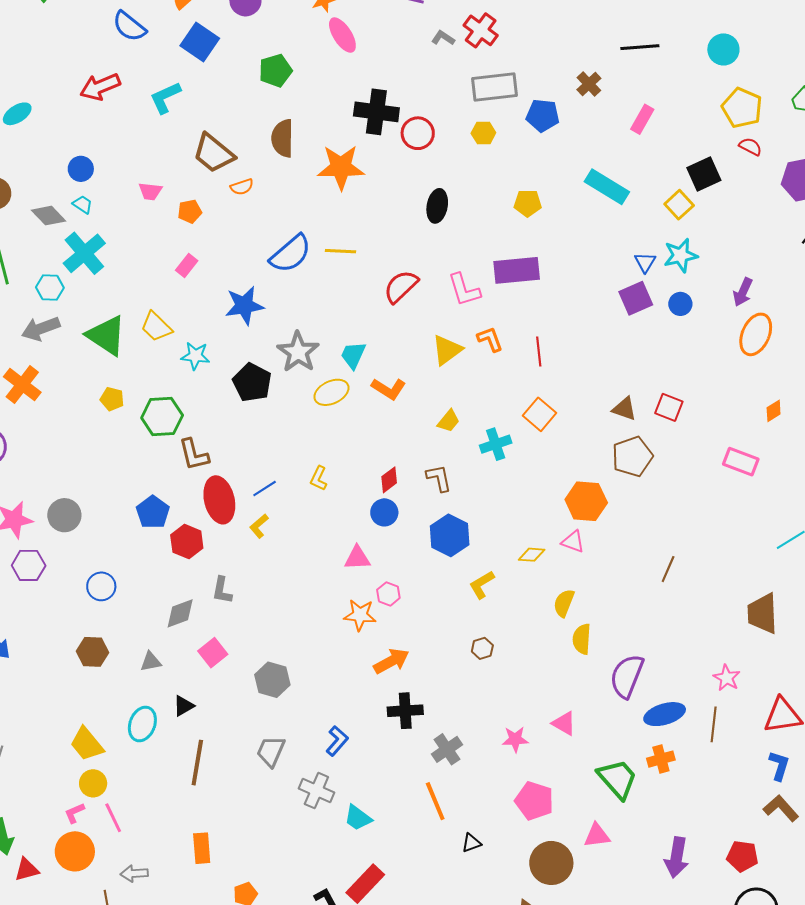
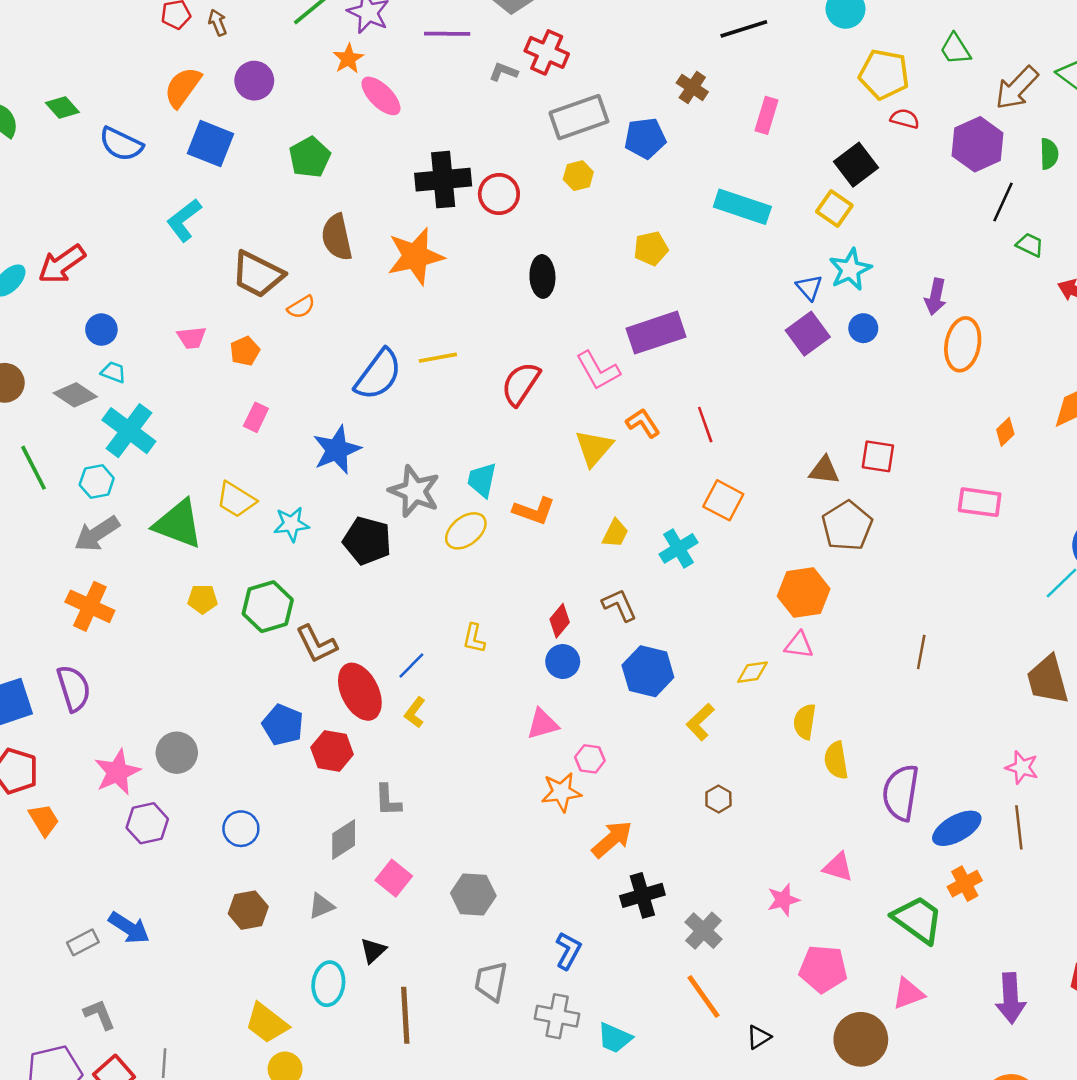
red arrow: (100, 87) -> (62, 264), moved

